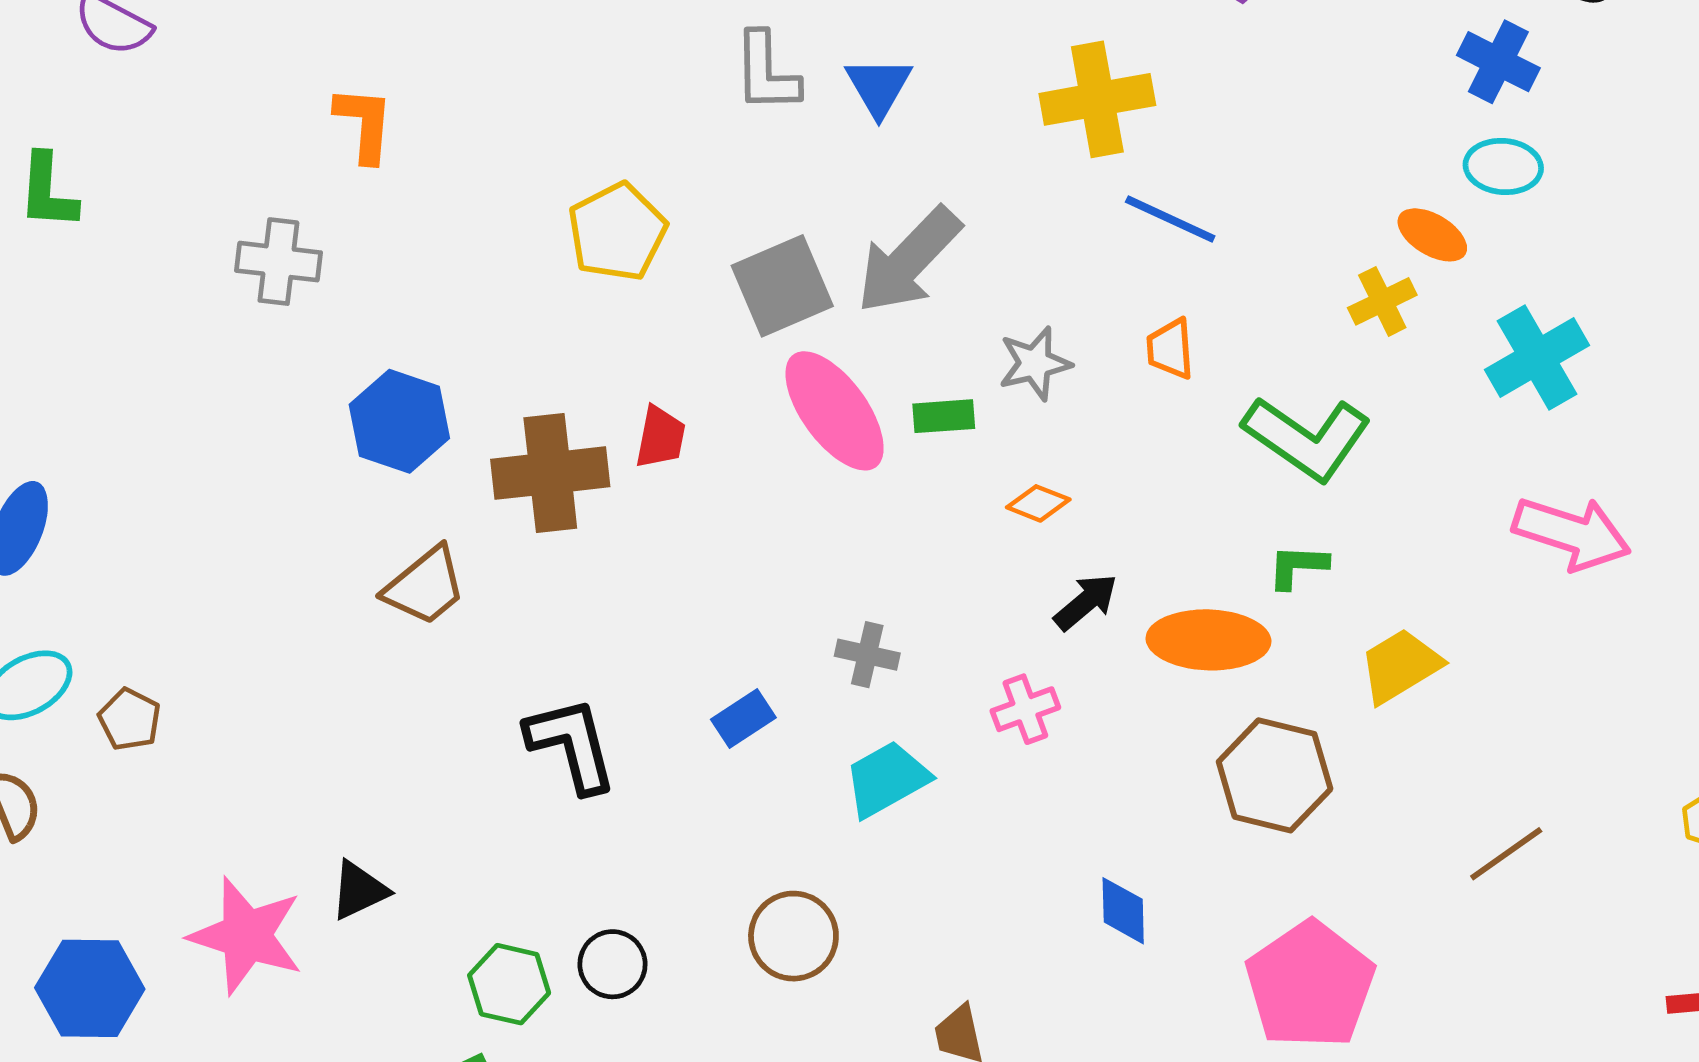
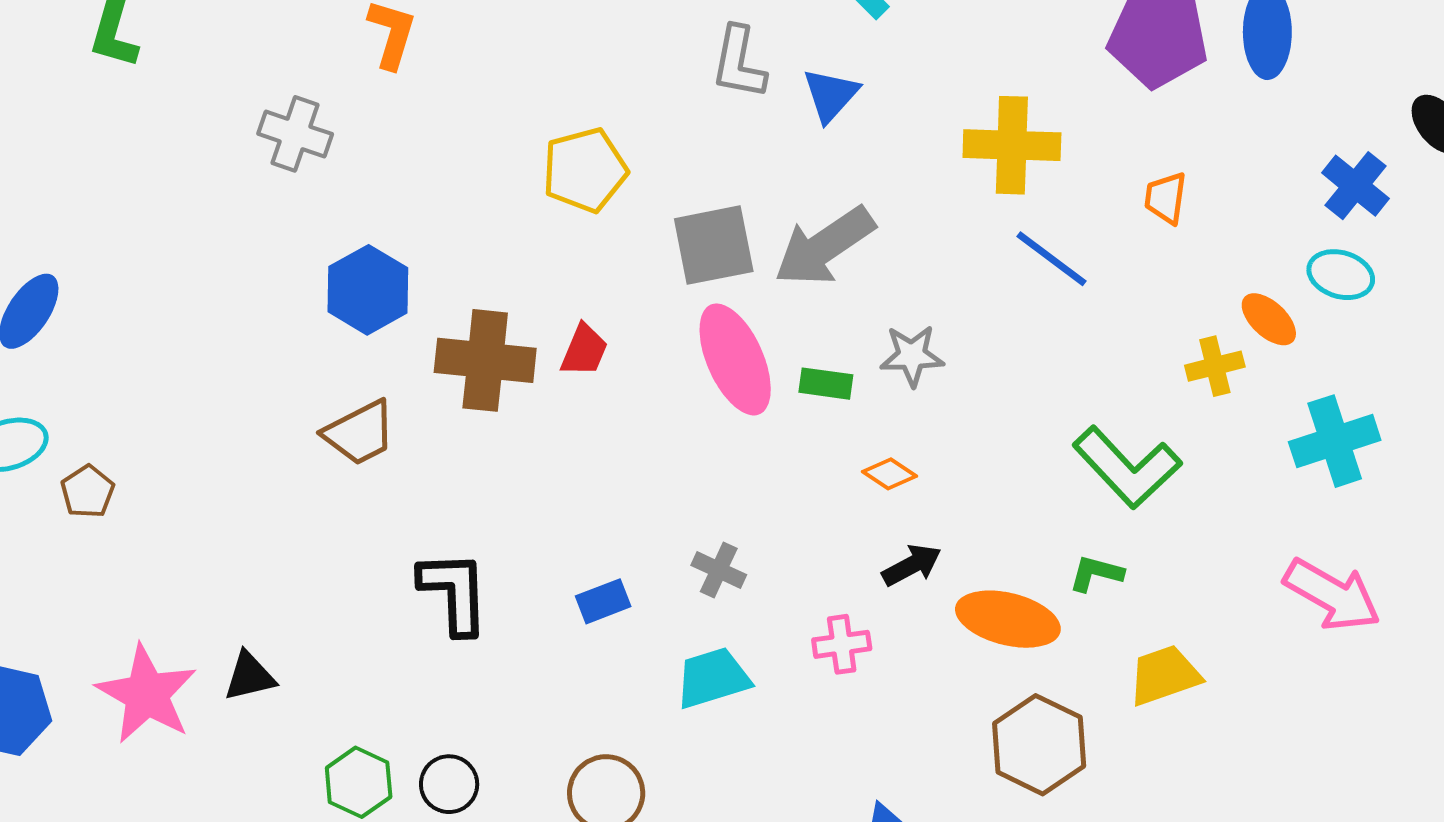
orange trapezoid: (1170, 349) -> (1166, 198), moved

